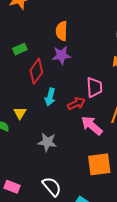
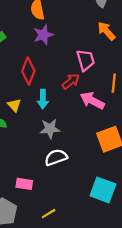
red diamond: (36, 71) -> (28, 71), moved
cyan arrow: (50, 97) -> (43, 99), moved
white semicircle: (52, 187) -> (56, 157), moved, turned -55

